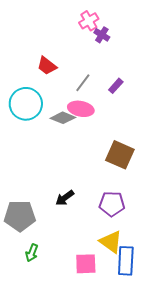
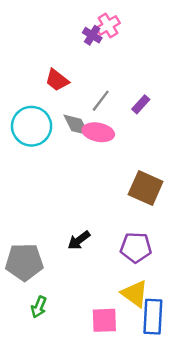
purple cross: (102, 35) -> (92, 35), moved
gray diamond: (63, 118) -> (76, 125), moved, turned 40

